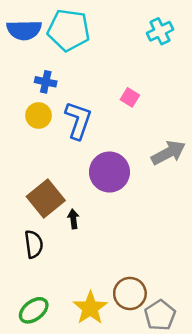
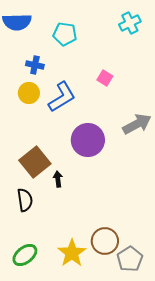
cyan pentagon: (69, 30) -> (65, 34), moved, size x0.7
blue L-shape: (78, 120) -> (62, 97), turned 40

